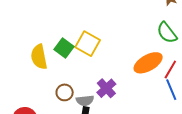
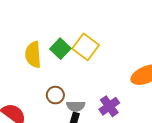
purple cross: (106, 88) -> (109, 106), moved

